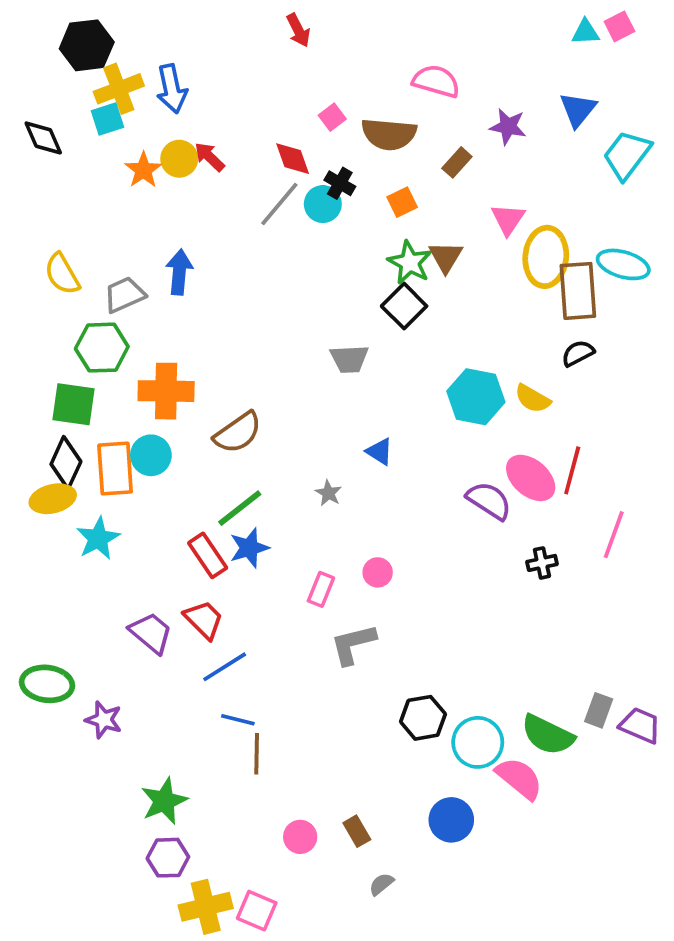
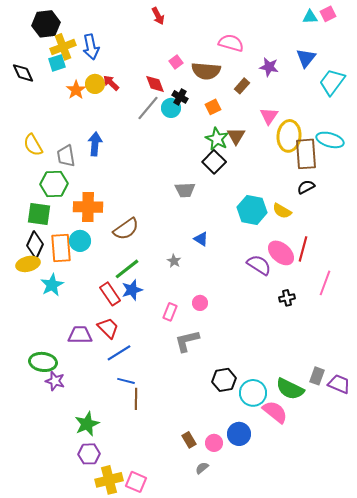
gray trapezoid: (124, 295) -> (66, 156), turned -75
purple trapezoid: (151, 633) -> (80, 335), turned -40
green ellipse: (47, 684) -> (43, 362), moved
pink circle: (300, 837) -> (214, 443), moved

